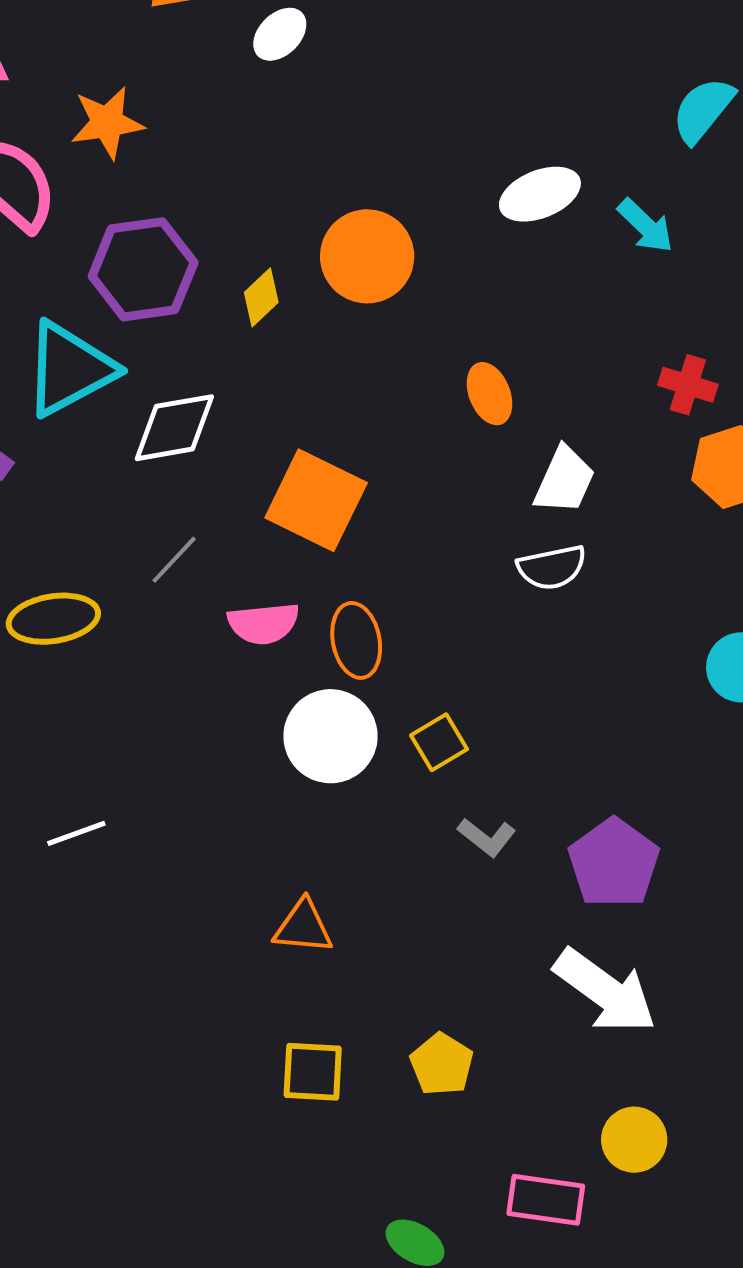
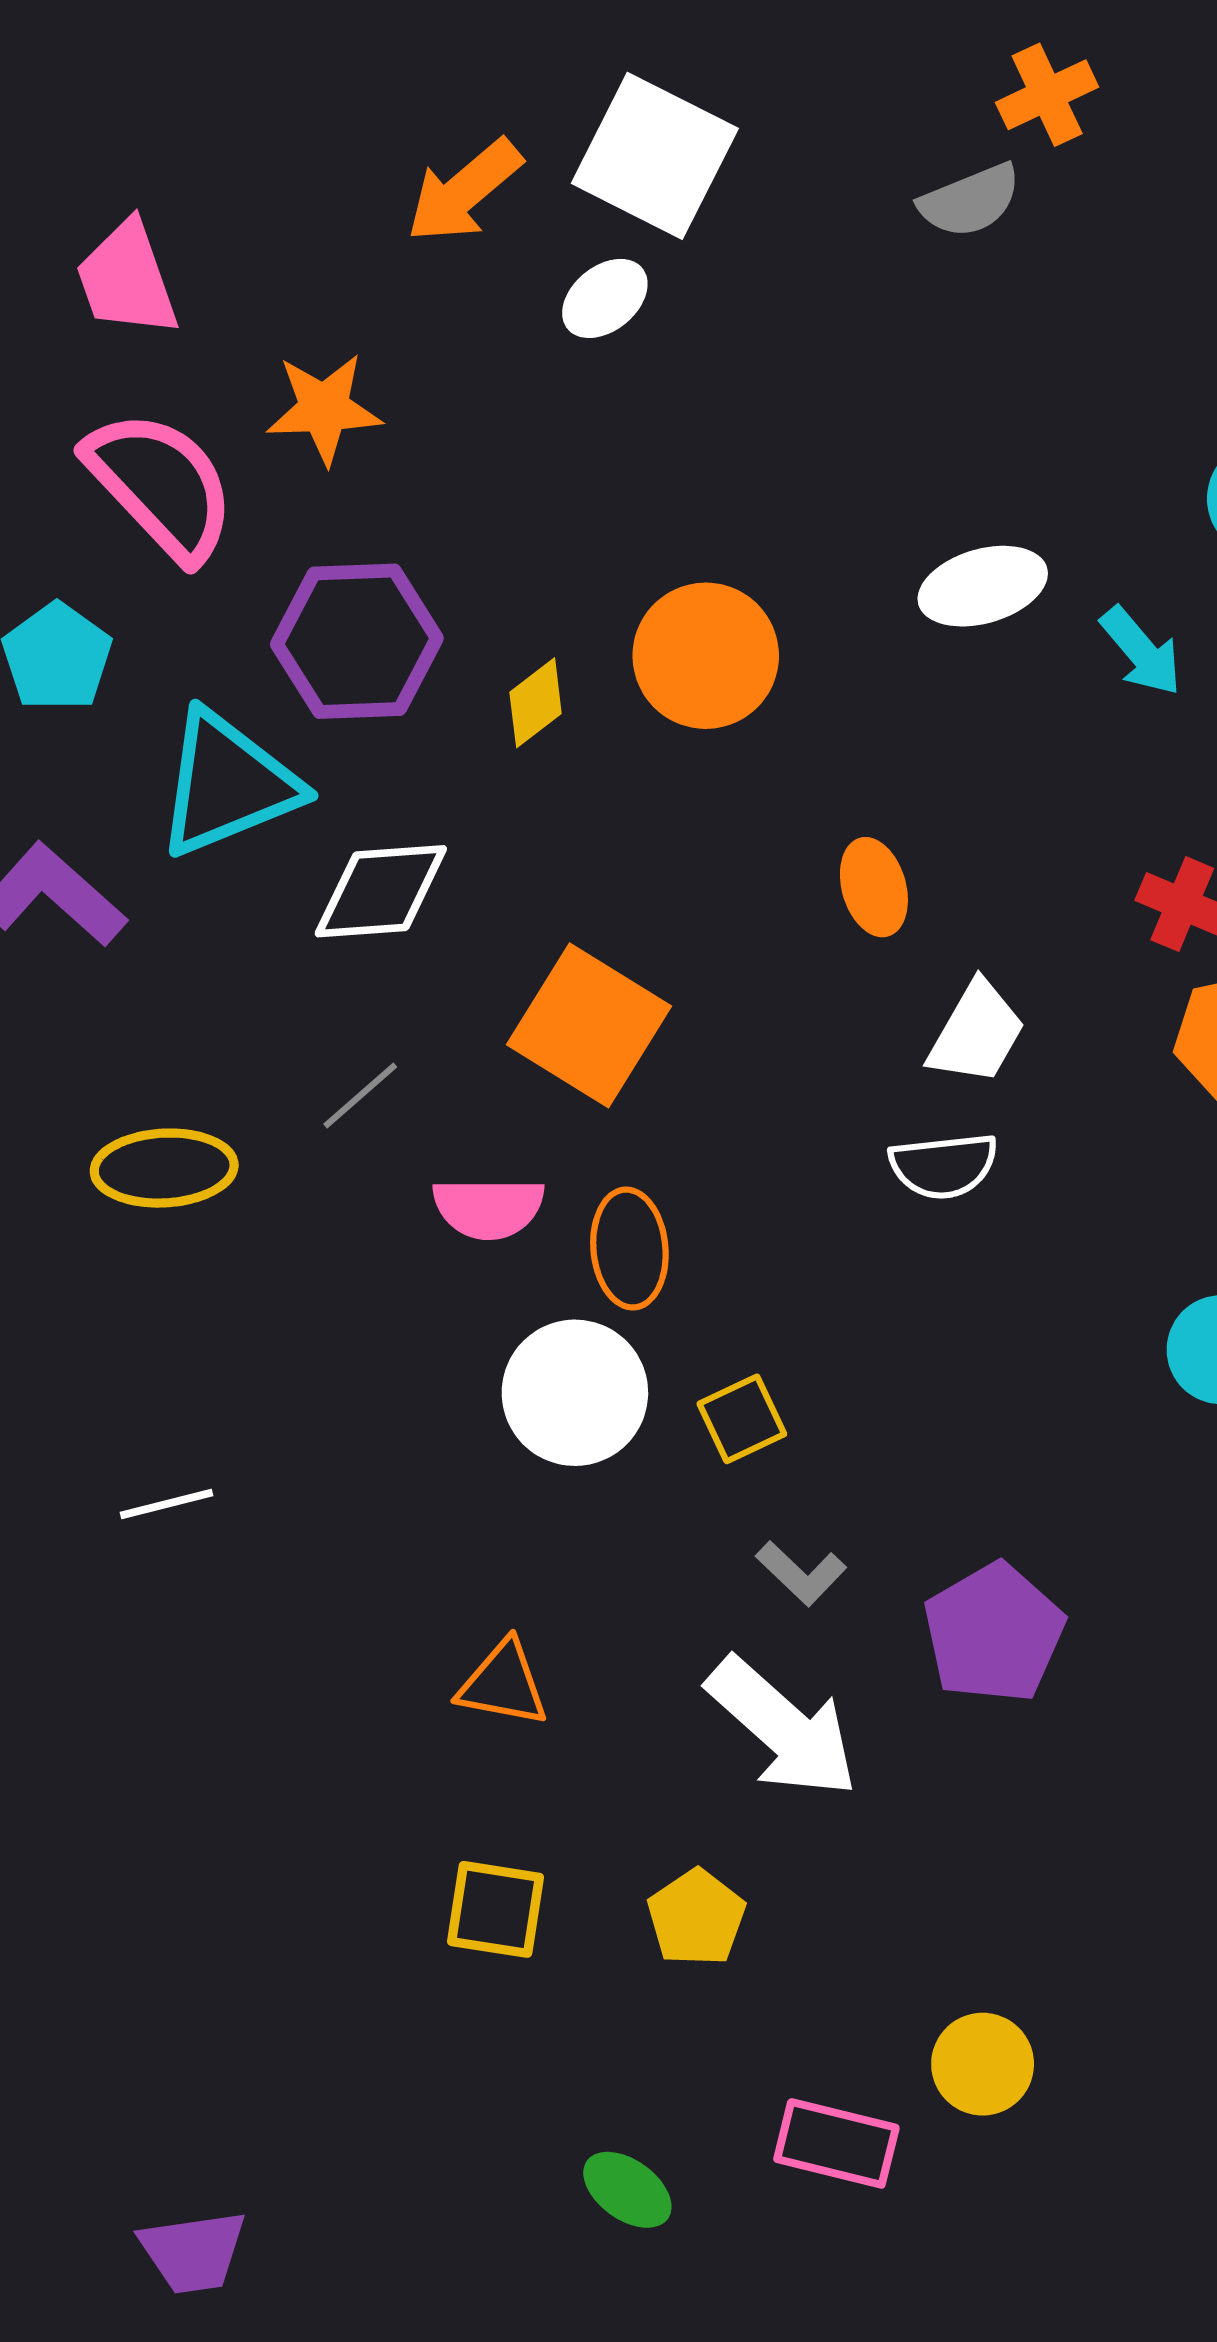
white arrow: (605, 991) -> (783, 1728), moved

